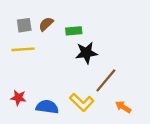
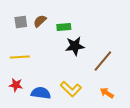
yellow line: (23, 49) -> (20, 57), moved
brown line: (106, 80) -> (103, 61), moved

